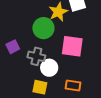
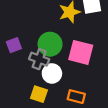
green circle: (43, 28) -> (50, 44), moved

